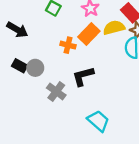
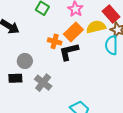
black rectangle: (20, 66) -> (15, 78), moved, turned -32
black L-shape: (83, 76) -> (69, 52), moved

